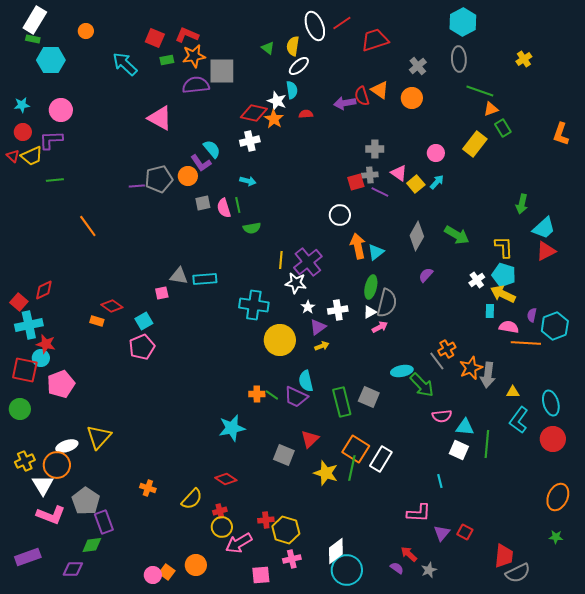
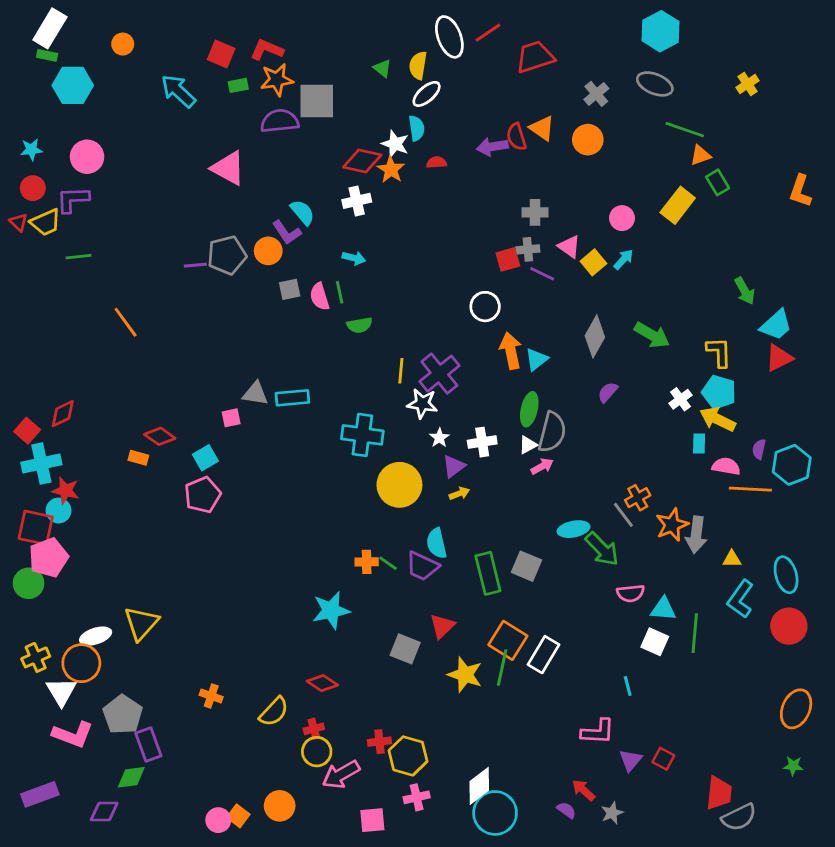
gray ellipse: (459, 59) -> (655, 84), turned -65
green arrow: (522, 204) -> (745, 291), turned -42
pink pentagon: (61, 384) -> (49, 558), moved

